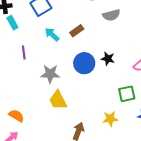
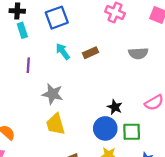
gray semicircle: (111, 15) -> (138, 53), moved
black star: (108, 59) -> (115, 107), moved
blue circle: (84, 63) -> (105, 128), moved

